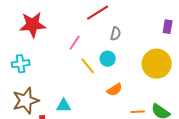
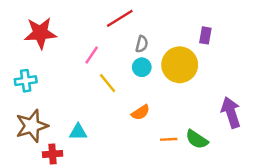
cyan circle: (108, 59) -> (142, 67), moved
yellow circle: (157, 64) -> (180, 65), moved

